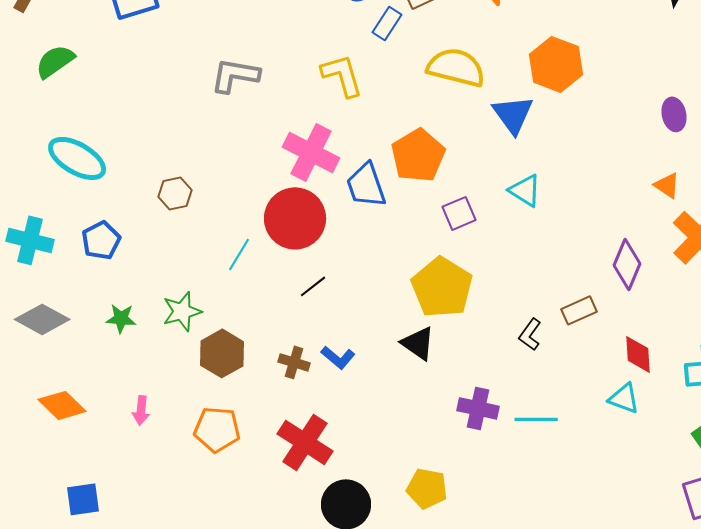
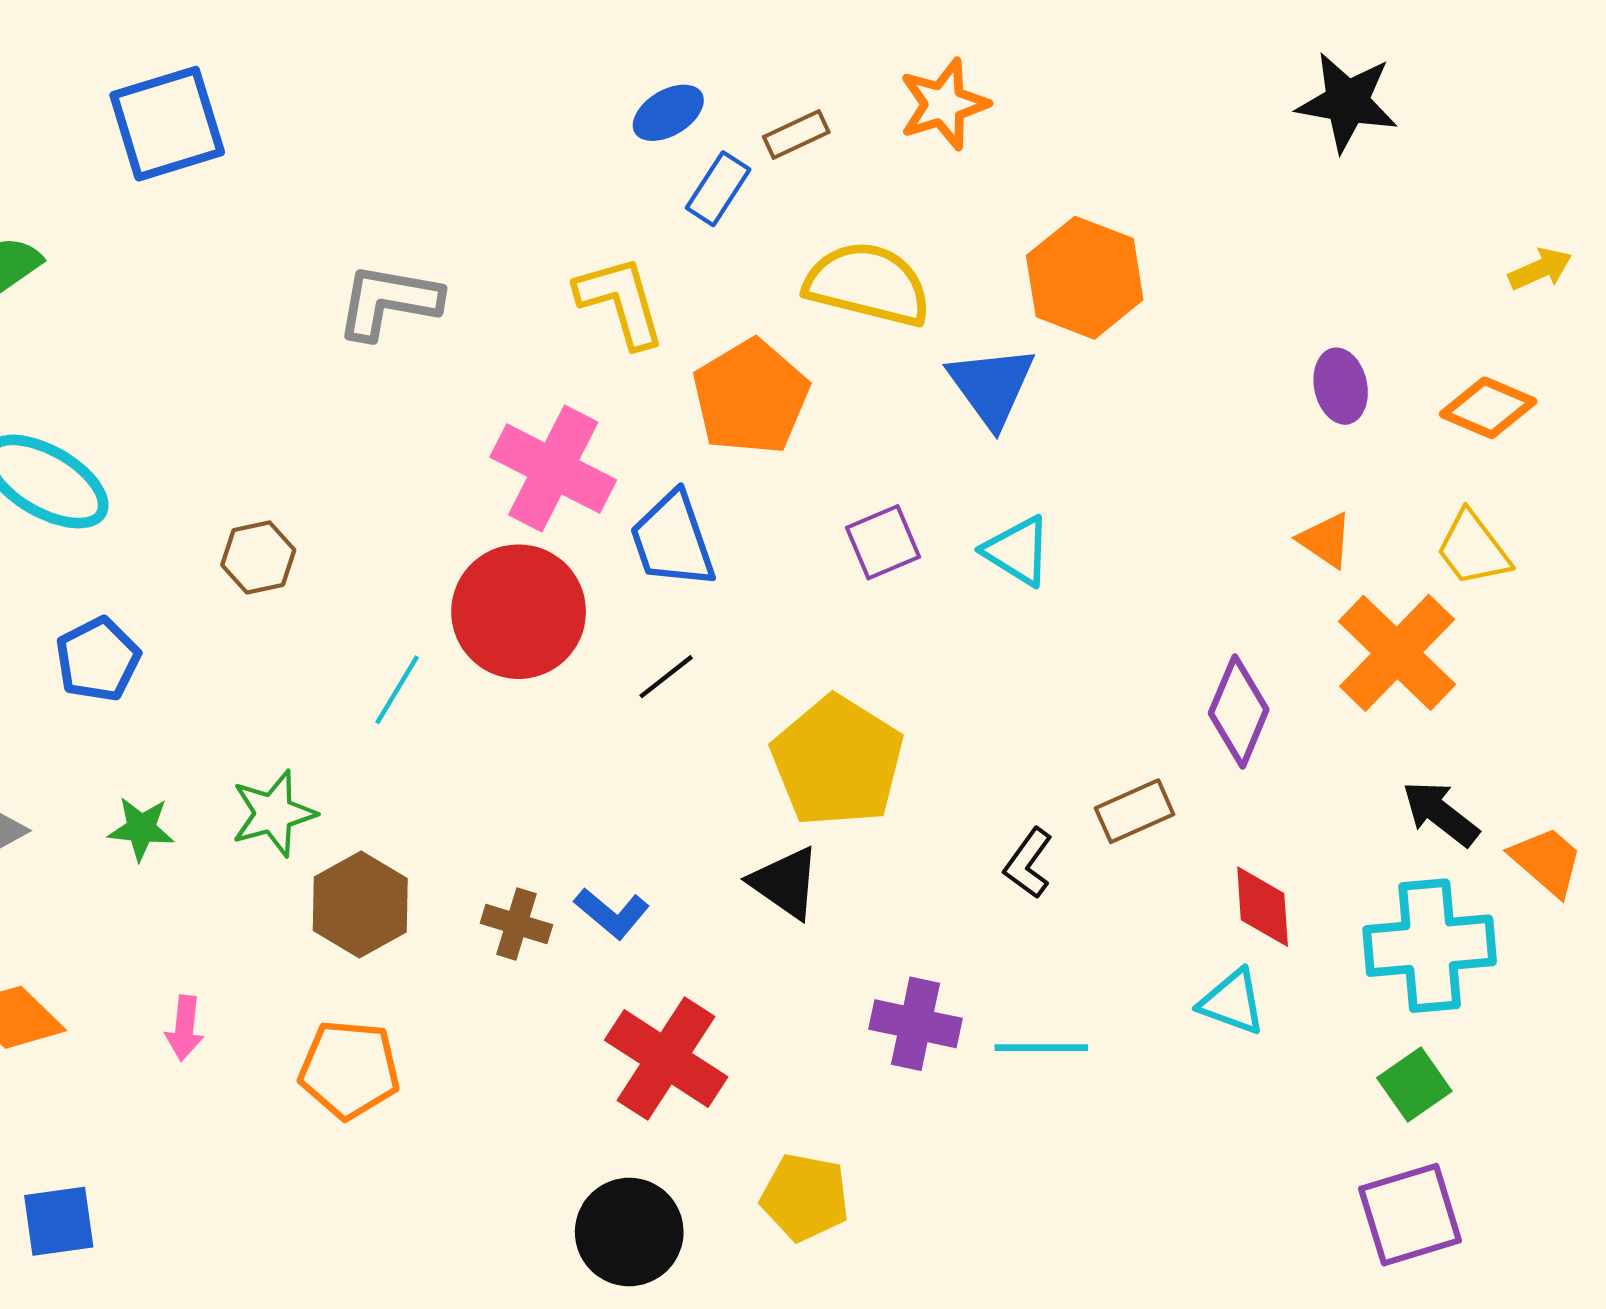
orange pentagon: (418, 155) -> (751, 397), moved
purple square: (459, 213) -> (883, 542), moved
black line: (313, 286) -> (666, 677), moved
red cross: (305, 442) -> (666, 1058), moved

